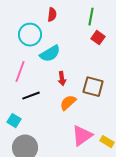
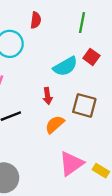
red square: (98, 38) -> (91, 57), moved
cyan semicircle: (50, 54) -> (65, 66), moved

